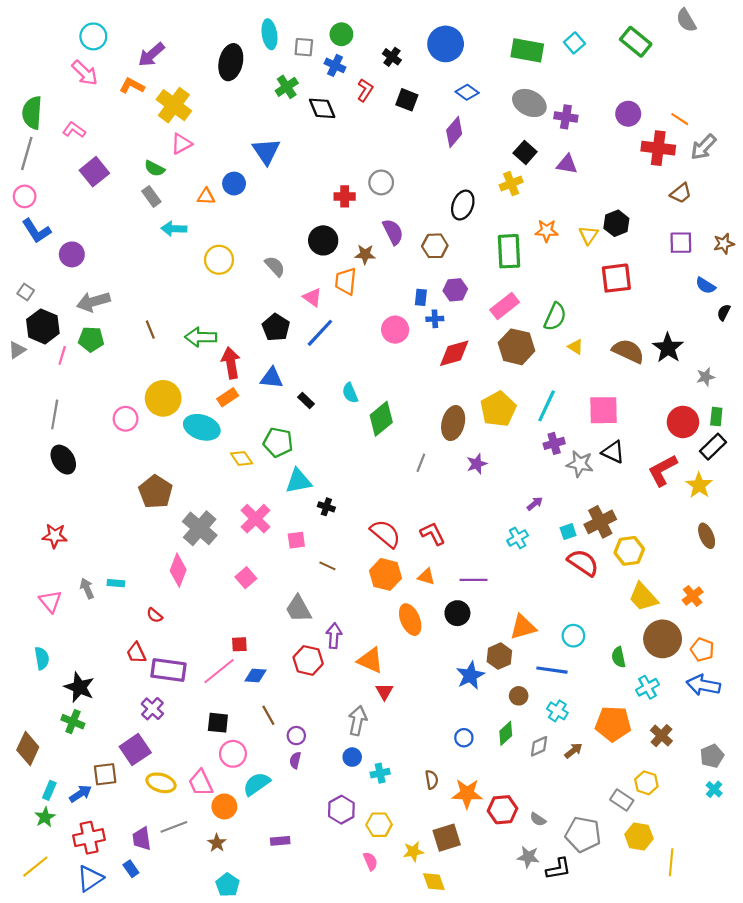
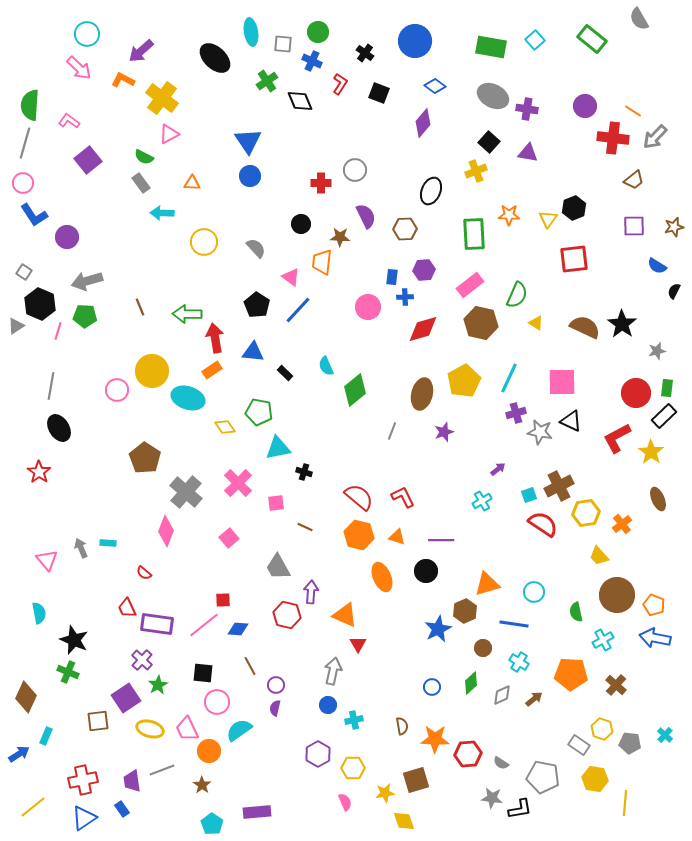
black ellipse: (231, 62) -> (215, 58), turned -60
blue circle: (234, 184) -> (250, 176), moved
black circle: (323, 240) -> (301, 224), size x0.7
red star: (55, 536) -> (39, 472), moved, turned 30
orange cross: (693, 596) -> (622, 524), moved
yellow trapezoid: (643, 597) -> (599, 556), size x0.7
gray pentagon: (712, 756) -> (630, 743), moved, turned 30
blue arrow: (80, 794) -> (19, 754), moved
green star: (45, 817) -> (158, 685), moved
purple rectangle: (280, 841) -> (257, 812), moved, size x1.5

